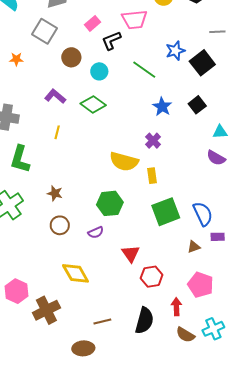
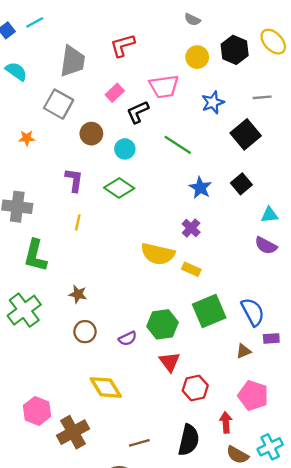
blue star: (175, 51) -> (213, 102), moved
purple L-shape: (55, 96) -> (74, 180), turned 60
yellow rectangle: (152, 176) -> (191, 269), turned -56
green hexagon: (110, 203) -> (162, 324), moved

